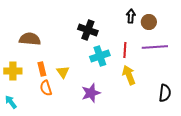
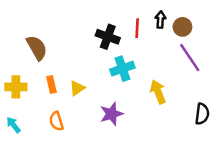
brown semicircle: (30, 39) -> (37, 48), turned 55
purple line: (155, 47) -> (190, 58), turned 60
red line: (125, 50) -> (137, 28), moved
yellow triangle: (63, 72) -> (77, 88), turned 32
orange semicircle: (46, 88) -> (56, 121), moved

